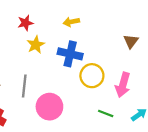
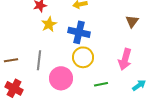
yellow circle: (92, 76) -> (83, 57), moved
green line: (106, 113) -> (101, 84), moved, turned -32

